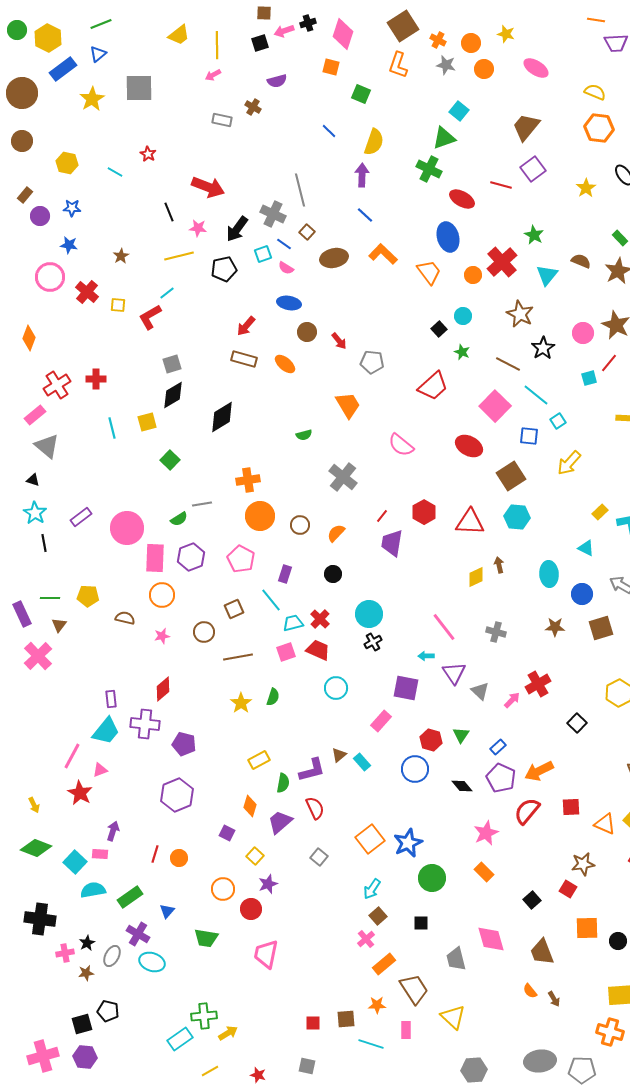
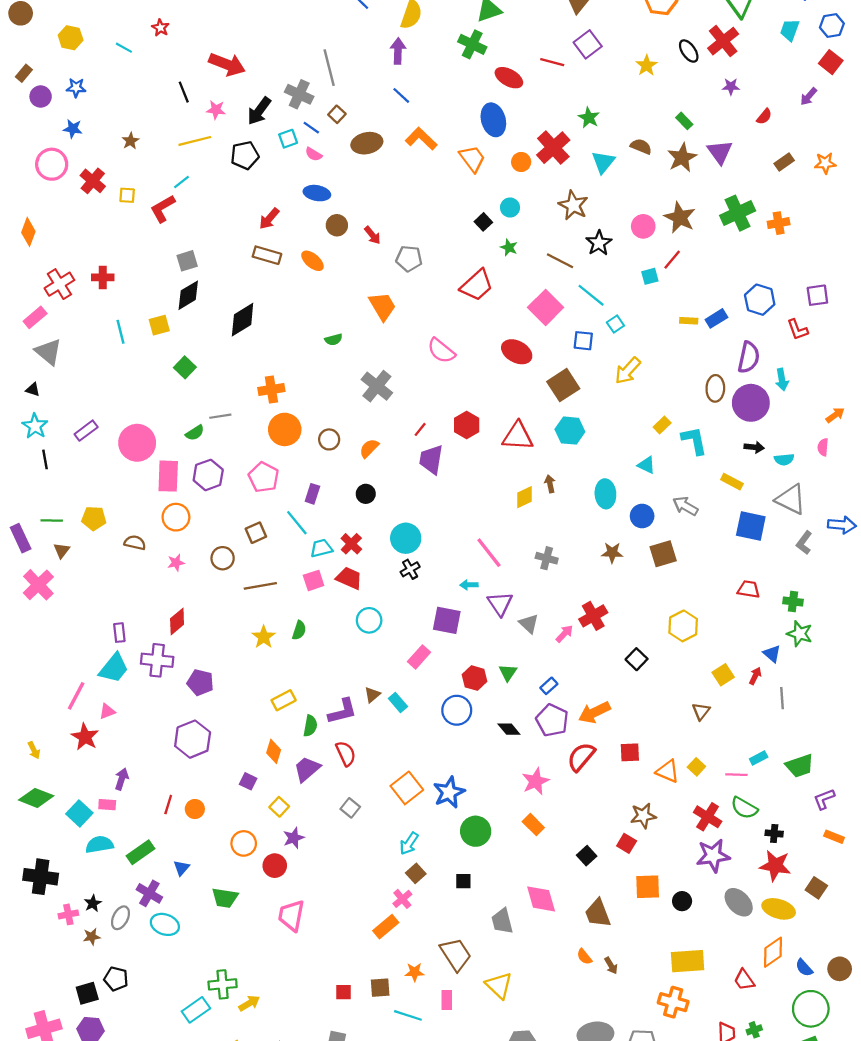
orange rectangle: (384, 964) -> (386, 927), moved

